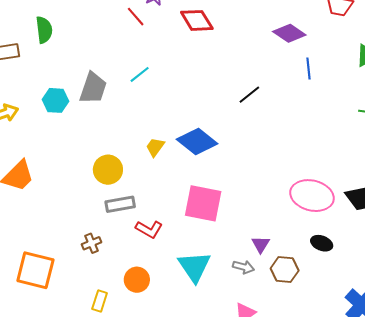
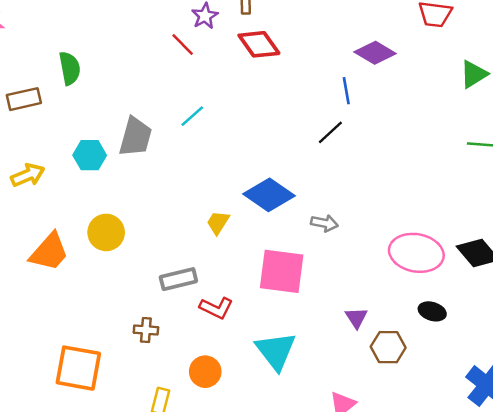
blue line: (309, 69) -> (346, 91), moved
yellow trapezoid: (155, 147) -> (218, 223), moved
yellow circle: (108, 170) -> (106, 232), moved
brown cross: (92, 243) -> (146, 330), turned 30
gray arrow: (243, 267) -> (324, 223), moved

